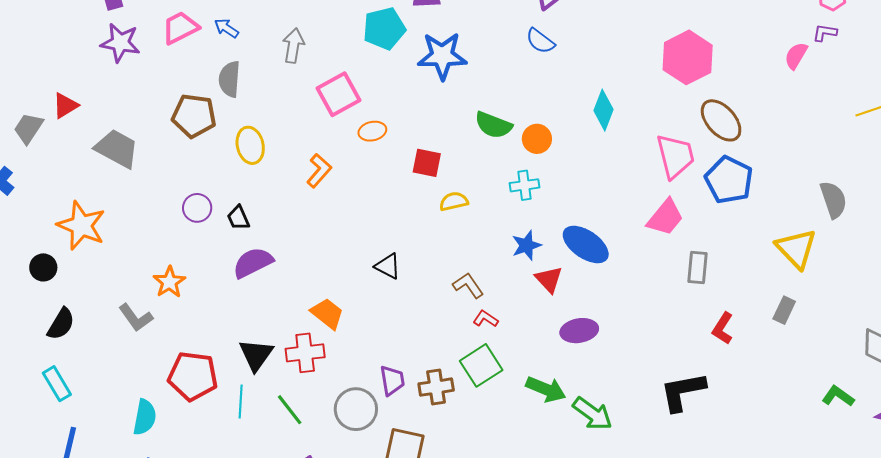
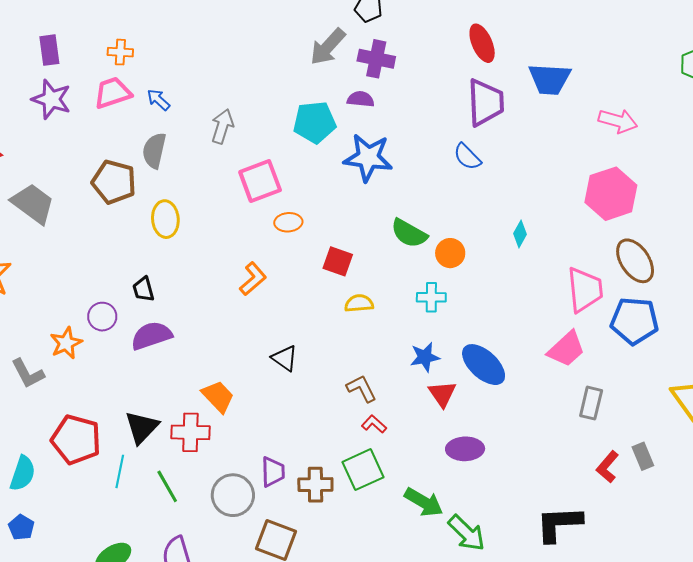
cyan diamond: (603, 110) -> (520, 234), size x0.7
orange L-shape: (319, 171) -> (253, 279), moved
blue pentagon: (729, 180) -> (635, 321), turned -30
purple circle: (197, 208) -> (102, 317), moved
gray rectangle: (784, 310) -> (643, 456), moved, turned -56

